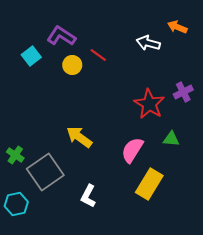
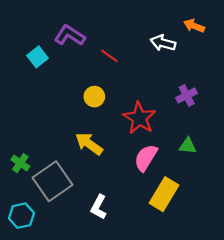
yellow circle: (72, 65) -> (94, 97), moved
purple cross: (183, 92) -> (187, 95), moved
red star: (149, 104) -> (139, 118), moved

